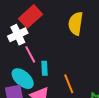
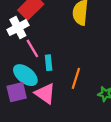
orange line: (69, 84) -> (76, 78), turned 42

